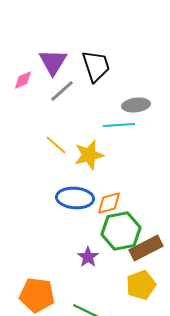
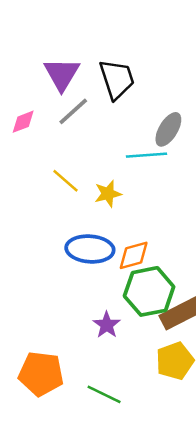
pink diamond: (23, 80) -> (23, 122), moved
gray ellipse: (136, 105) -> (168, 129), turned -52
yellow star: (89, 155) -> (108, 194), size x0.7

